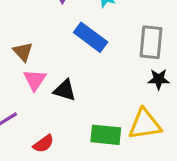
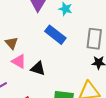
pink triangle: (35, 80) -> (19, 61), turned -35

